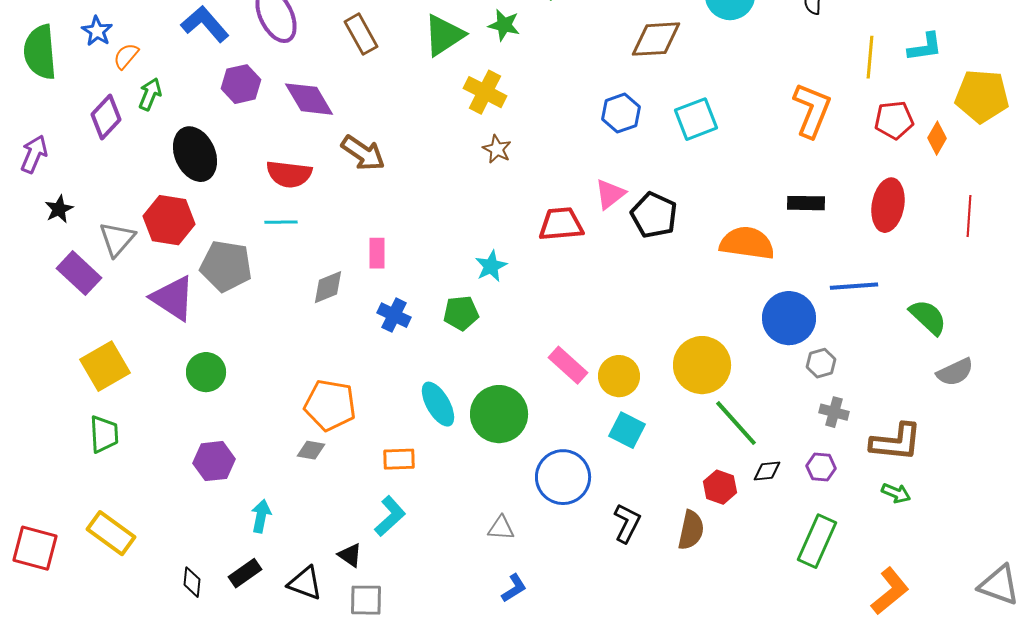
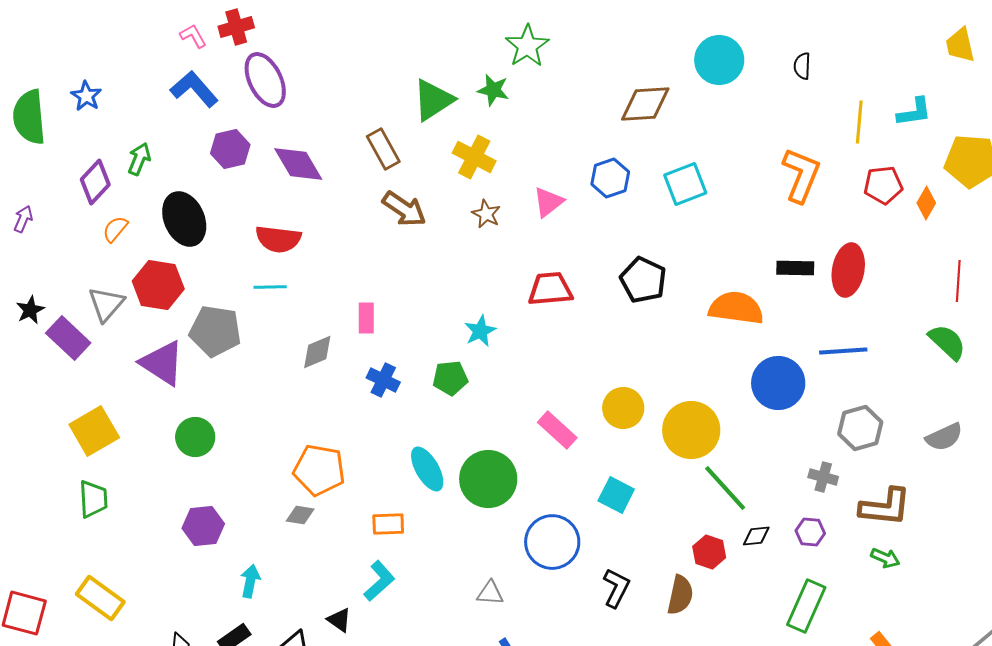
brown rectangle: (361, 34) -> (383, 149), moved
orange semicircle: (126, 56) -> (115, 229), moved
brown arrow: (363, 153) -> (404, 209), moved
purple arrow: (34, 154) -> (23, 219), size x0.7
pink triangle: (610, 194) -> (548, 202), moved
red ellipse: (888, 205) -> (848, 270), moved
black star: (59, 209) -> (30, 310), moved
green semicircle: (928, 317) -> (947, 342), moved
gray hexagon: (821, 363) -> (860, 428), moved, size x1.5
yellow circle: (619, 376) -> (623, 408), moved

